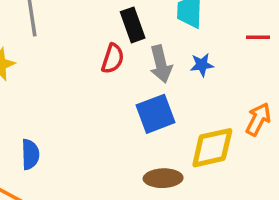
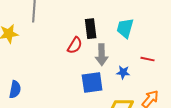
red line: (258, 37) -> (148, 59), moved
blue star: (202, 65) -> (123, 72), moved

